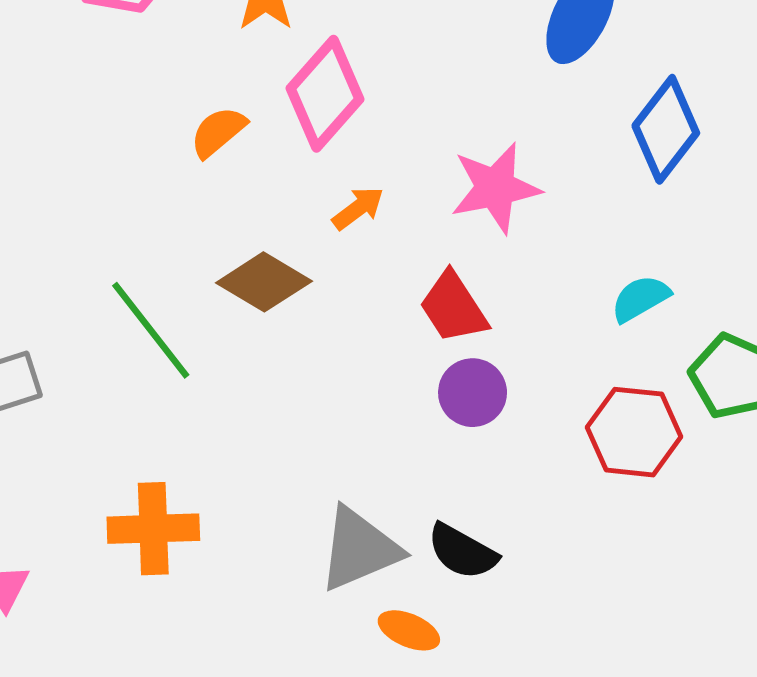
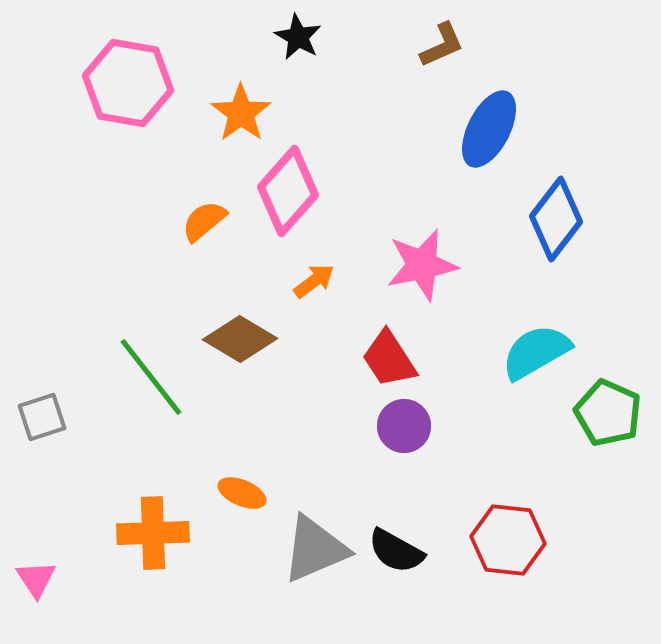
cyan semicircle: (640, 298) -> (536, 352), size x1.5
red hexagon: (634, 432) -> (508, 540), moved
orange ellipse: (409, 630) -> (242, 493), moved

